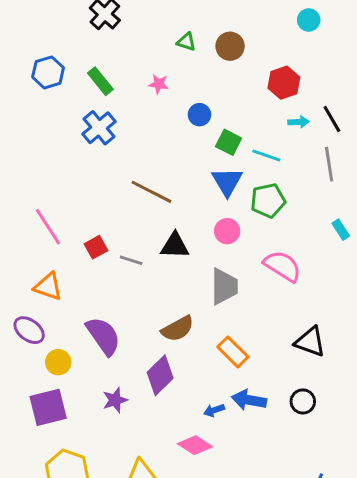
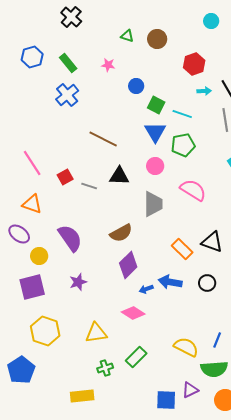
orange rectangle: (233, 352) -> (182, 249), moved
purple diamond: (160, 375) -> (128, 265), moved

